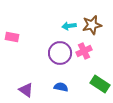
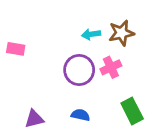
green rectangle: (100, 84) -> (132, 111), turned 30
purple triangle: (26, 90) -> (34, 119), turned -49

